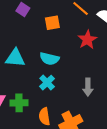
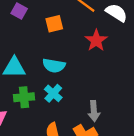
gray arrow: (88, 87) -> (94, 111), moved
green cross: (19, 103) -> (24, 97), moved

